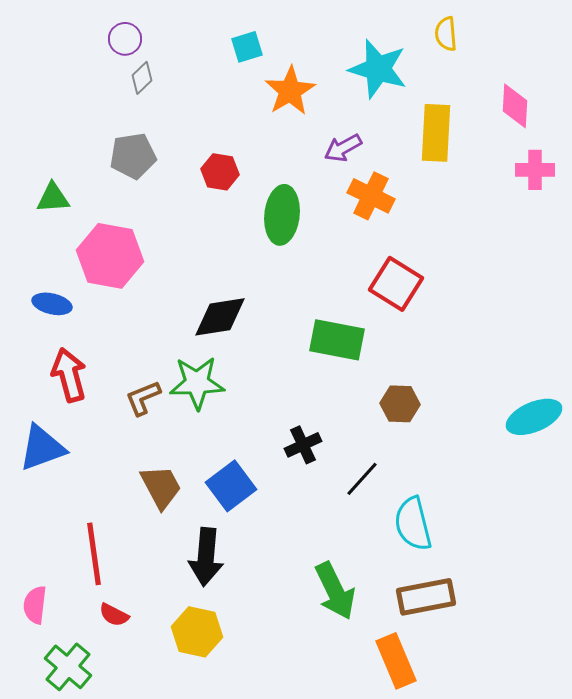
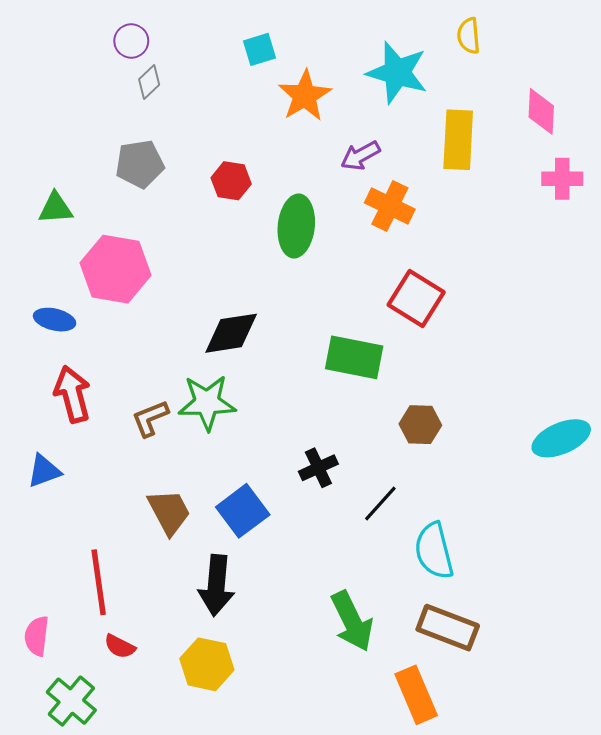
blue triangle: (42, 448) -> (44, 471), size x0.7
brown rectangle: (426, 597) -> (448, 628), turned 32

